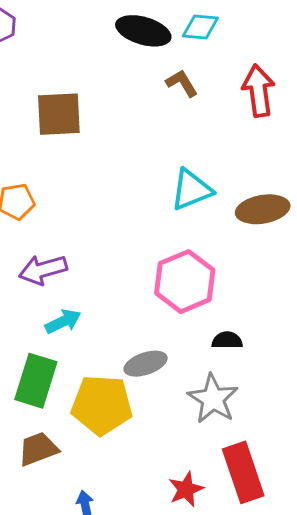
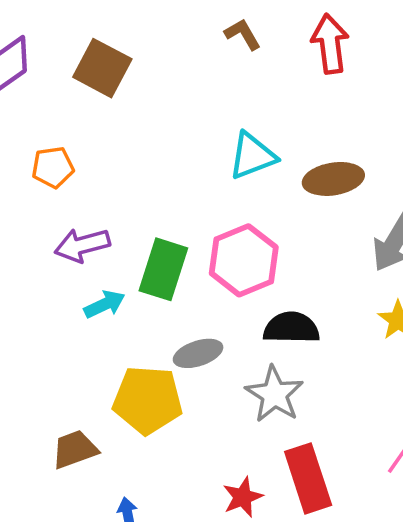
brown square: (59, 114) -> (102, 68), turned 30
black semicircle: (227, 340) -> (291, 328), size x1.6
green rectangle: (36, 381) -> (163, 269), moved

